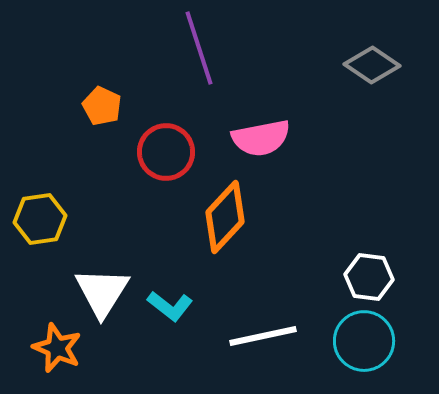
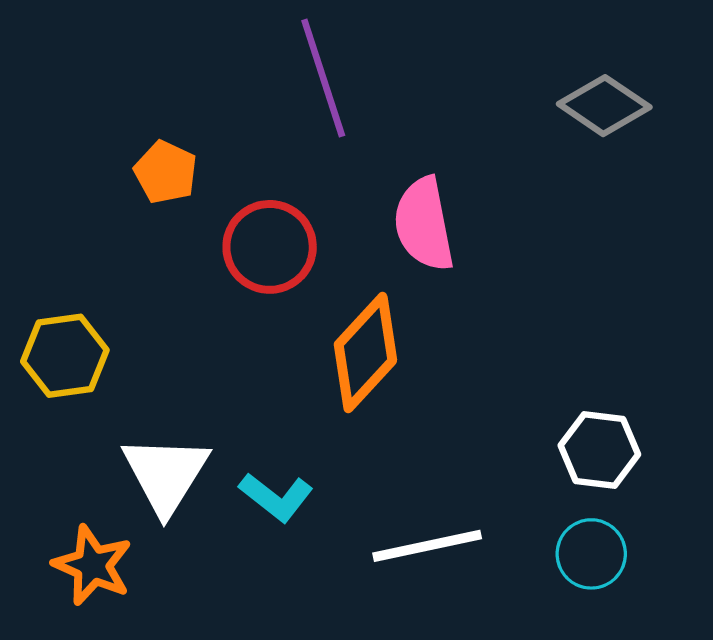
pink semicircle: (261, 138) -> (424, 224), turned 90
cyan circle: (364, 341) -> (591, 554), size x0.7

